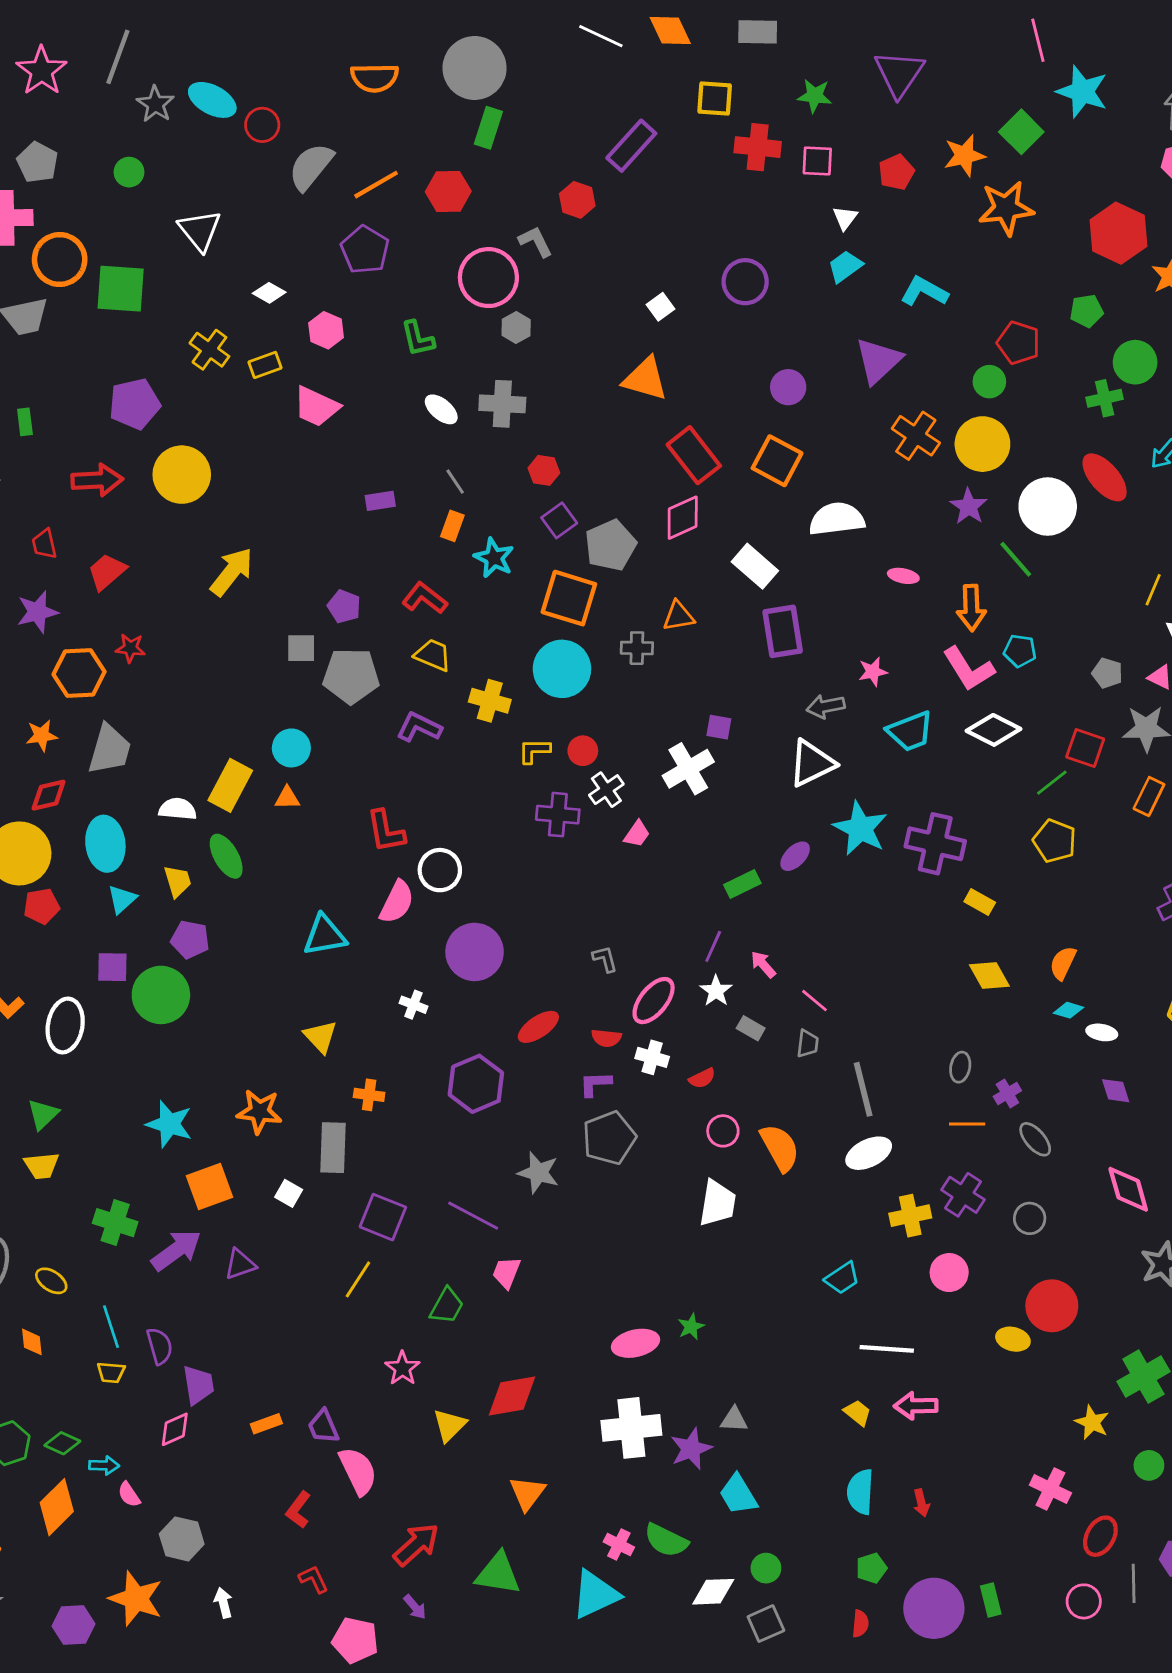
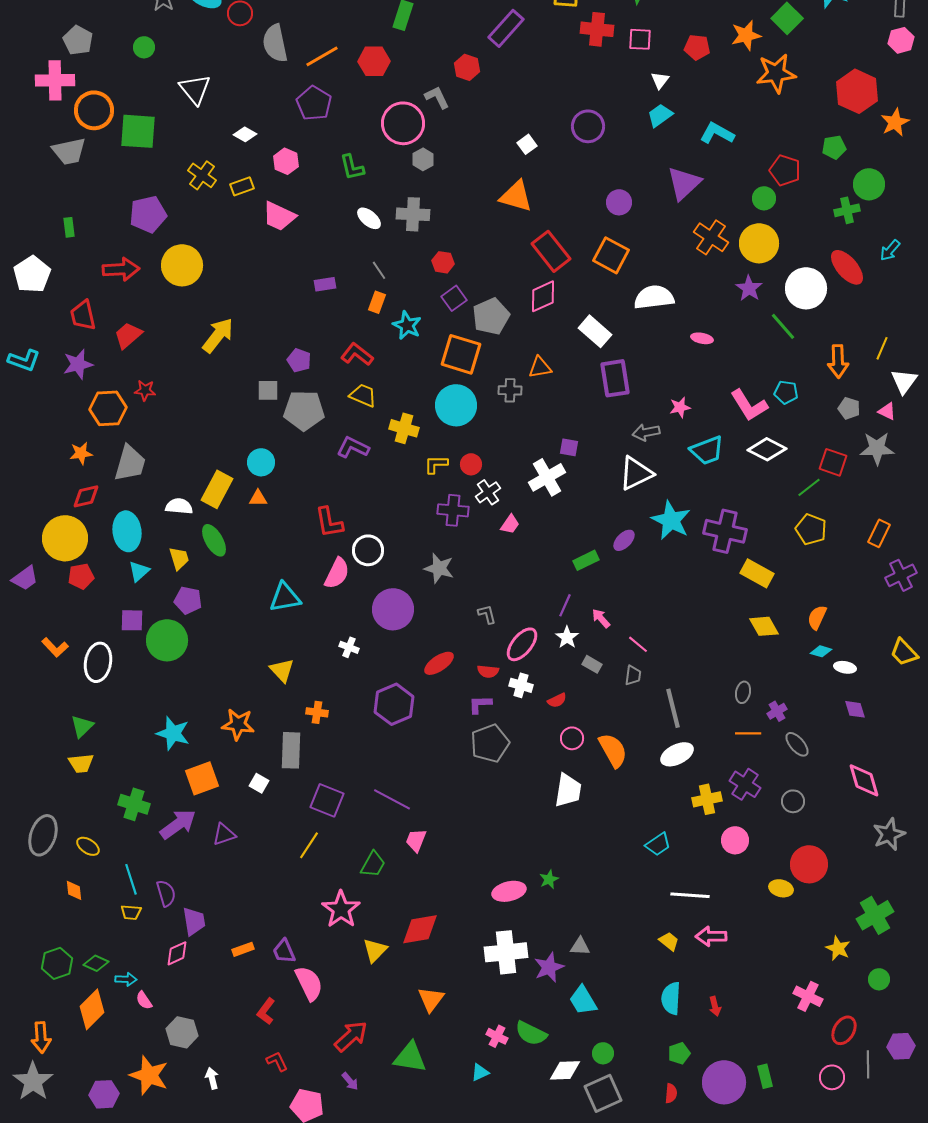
gray semicircle: (311, 167) -> (275, 43), turned -51
red pentagon: (896, 172) -> (697, 47), turned 30
red trapezoid: (44, 544) -> (83, 315), size x1.4
orange arrow: (971, 608) -> (838, 361), moved
orange rectangle: (1149, 797) -> (879, 533), moved
yellow rectangle: (980, 902) -> (757, 573), size x1.5
gray star: (538, 1173) -> (439, 568), moved
pink star: (402, 1368) -> (341, 909), size x1.5
cyan triangle: (595, 1594) -> (480, 1072), size x0.5
gray square: (766, 1624) -> (603, 1093), size x1.4

